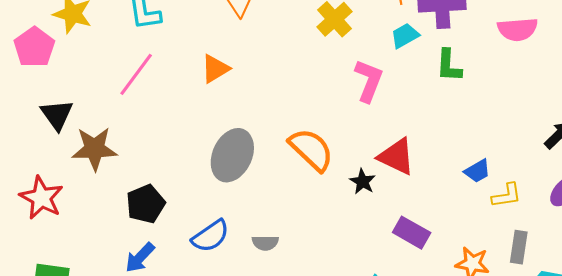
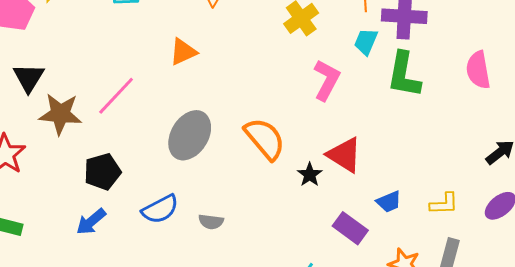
pink semicircle: (518, 29) -> (478, 70), moved, turned 78
cyan trapezoid: (405, 36) -> (366, 42), turned -44
green L-shape: (449, 66) -> (404, 75), size x1.4
pink line: (136, 74) -> (116, 96), moved
blue trapezoid: (477, 171) -> (389, 202), moved

